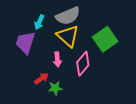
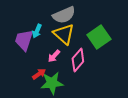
cyan arrow: (39, 22) -> (37, 31), moved
pink arrow: (57, 59) -> (54, 56), turned 48
green star: (55, 88) -> (52, 83), size x1.6

